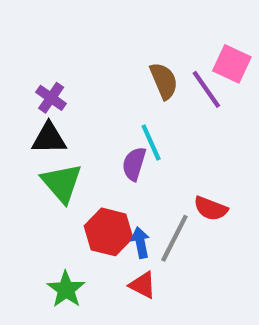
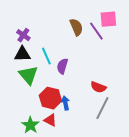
pink square: (232, 64) -> (108, 19), turned -30
cyan line: (151, 143) -> (46, 56), moved
gray line: (174, 238) -> (102, 108), moved
red triangle: (143, 285) -> (50, 120), moved

